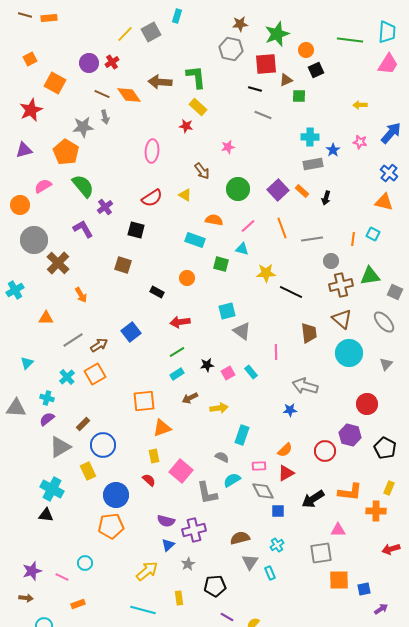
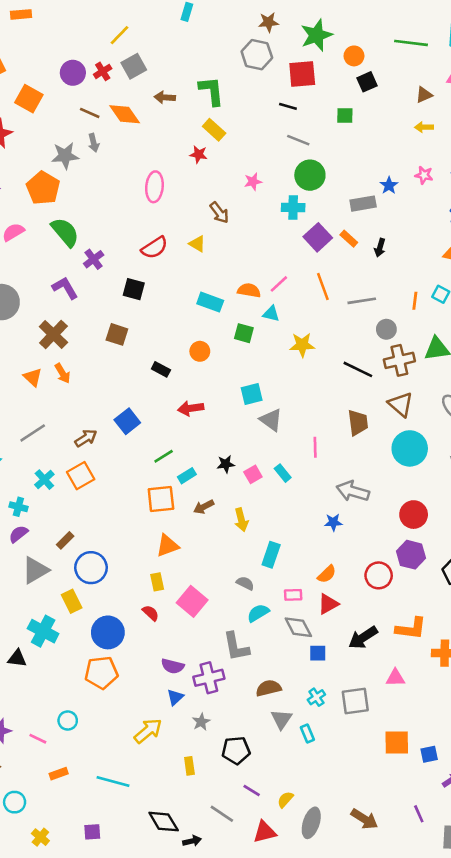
gray square: (151, 32) -> (134, 66), moved
brown triangle: (286, 80) -> (424, 95), moved
brown arrow: (160, 82) -> (165, 97), size x0.7
cyan cross: (310, 137) -> (293, 207), moved
green circle: (238, 189) -> (310, 175), moved
orange semicircle: (214, 220) -> (249, 290), moved
brown cross: (58, 263) -> (53, 334), moved
black line: (291, 292) -> (358, 369), moved
orange triangle: (46, 318) -> (33, 377), moved, turned 42
gray line: (73, 340) -> (33, 433), moved
green line: (177, 352) -> (164, 456), moved
orange square: (144, 401) -> (161, 499), moved
red circle: (367, 404) -> (414, 515), moved
yellow arrow: (219, 408) -> (241, 520), turned 84
cyan cross: (52, 489) -> (43, 631), moved
gray L-shape: (207, 493) -> (236, 647), moved
gray square: (321, 553) -> (355, 701), moved
cyan line: (143, 610) -> (113, 781), moved

